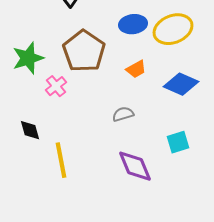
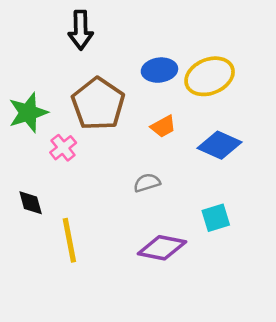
purple diamond: (135, 166) -> (162, 248), turned -57

